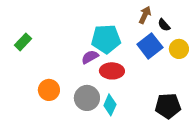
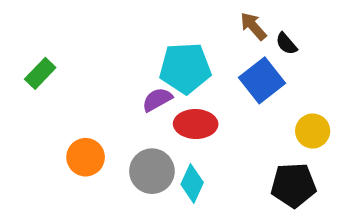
brown arrow: (145, 15) -> (253, 26), turned -66
yellow circle: (179, 49) -> (313, 131), moved

